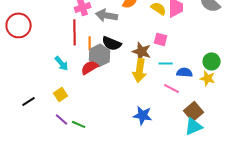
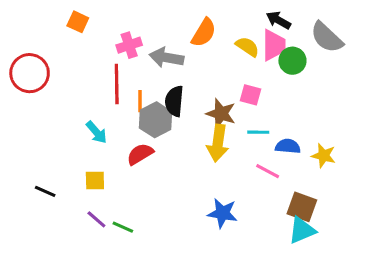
black semicircle: (112, 43) -> (174, 101), turned 72
green circle: (212, 61) -> (292, 61), moved
red semicircle: (90, 67) -> (140, 154), moved
yellow square: (61, 94) -> (95, 180), turned 32
black line: (29, 101) -> (45, 191), turned 56
brown square: (194, 111) -> (302, 207), turned -30

